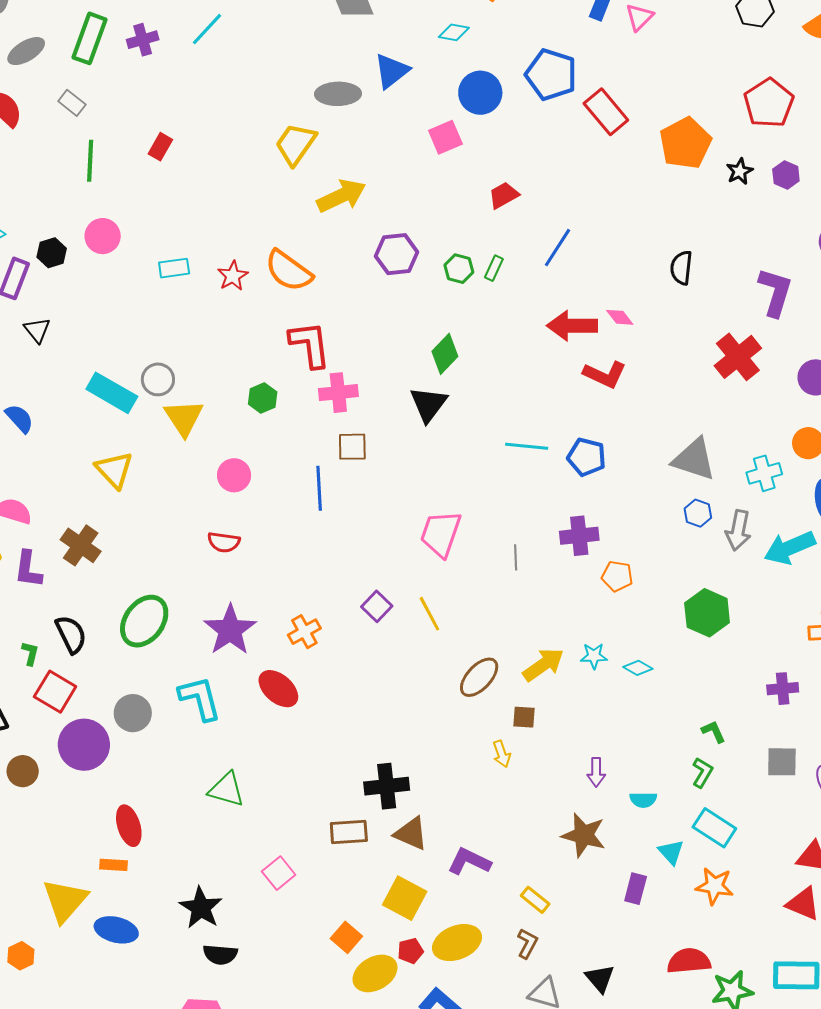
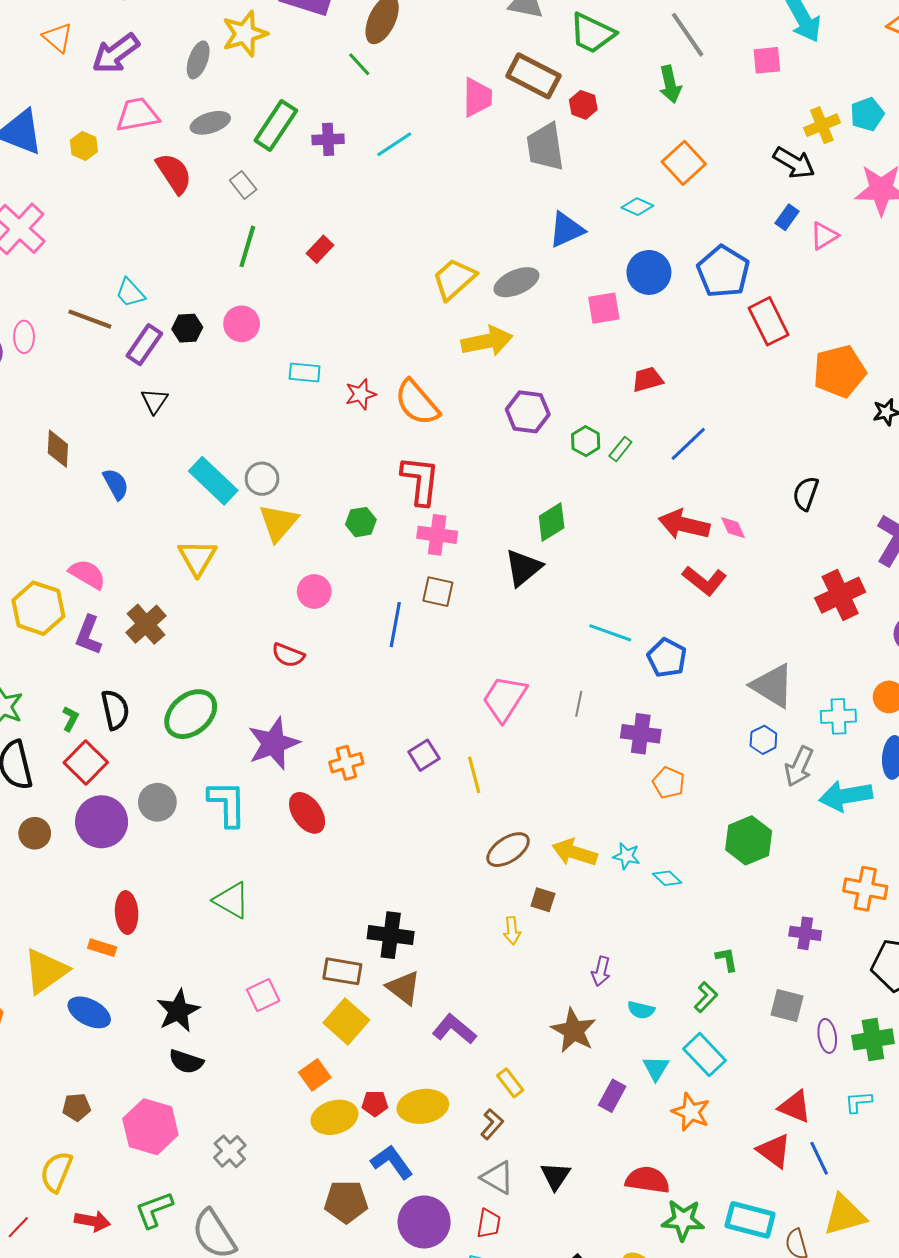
gray ellipse: (338, 94) -> (516, 282), moved, turned -36
gray line: (516, 557) -> (579, 704), moved
yellow arrow: (543, 665) -> (575, 852), turned -141
yellow square: (405, 898) -> (346, 1021), moved

